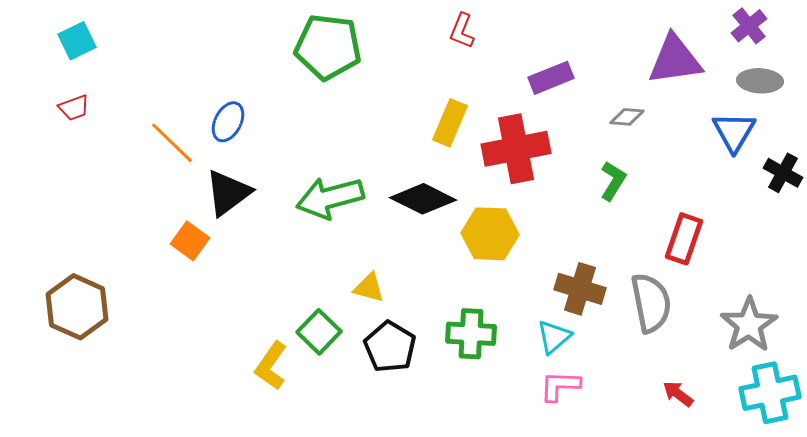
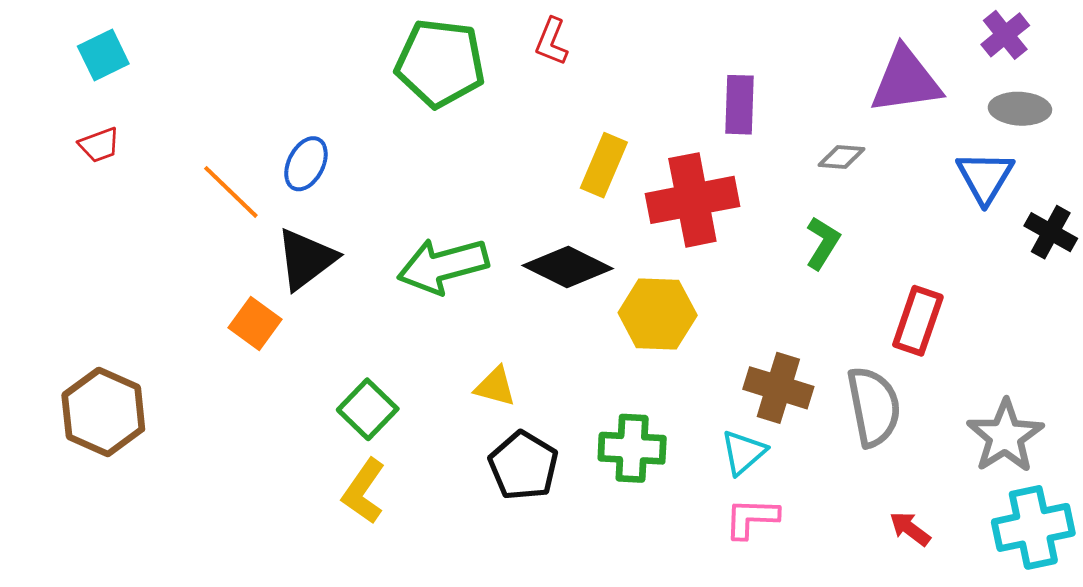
red L-shape: (462, 31) -> (552, 42), moved
purple rectangle: (551, 78) -> (739, 105), turned -66
green square: (319, 332) -> (368, 409), moved

